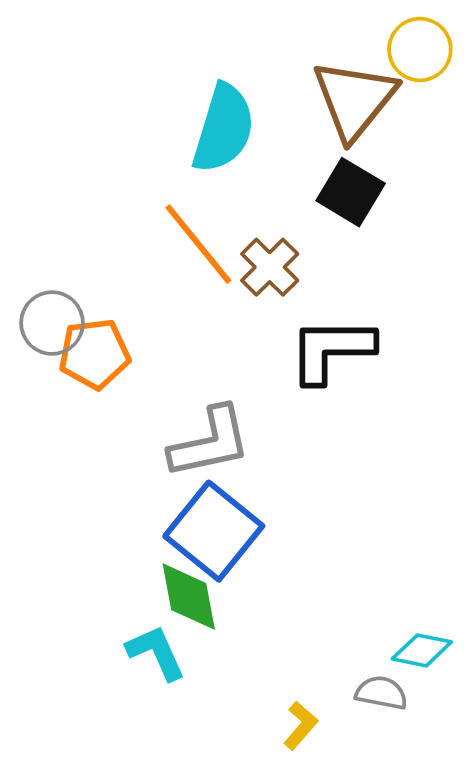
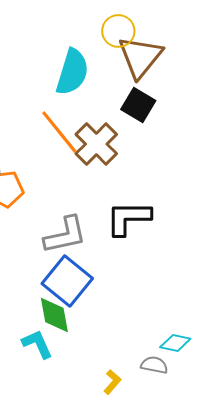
yellow circle: (420, 49) -> (118, 31), moved
brown cross: (270, 267) -> (96, 144), size x1.4
black L-shape: (331, 350) -> (128, 218), moved

